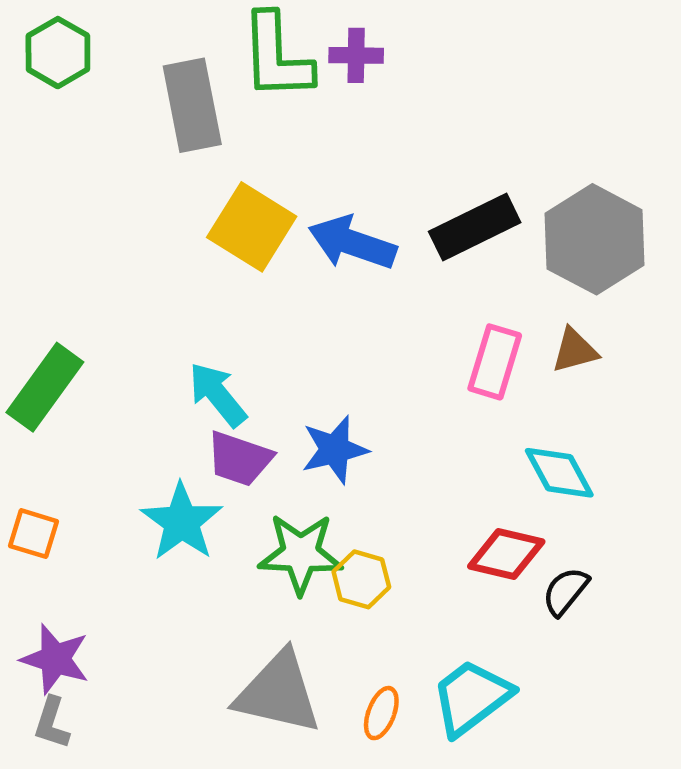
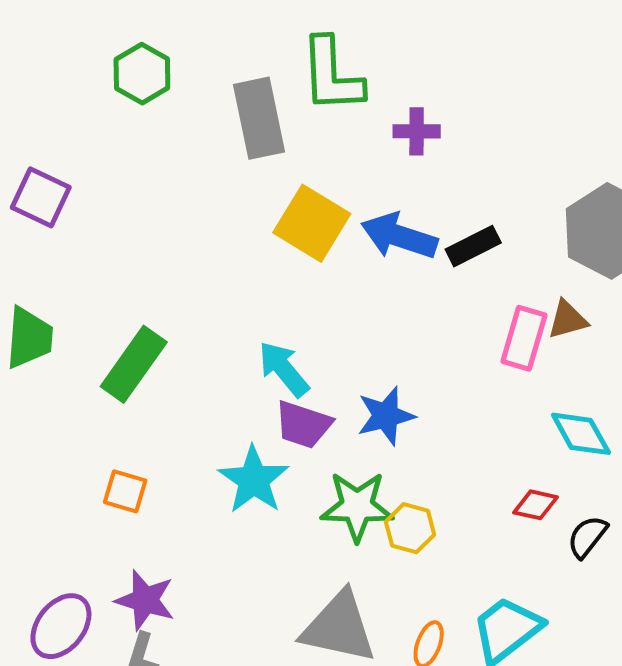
purple cross: (356, 55) -> (417, 131), moved
black rectangle: (475, 227) -> (473, 246), moved, size x0.7
brown triangle: (575, 350) -> (568, 320), moved
red diamond: (506, 554) -> (536, 505), size x0.7

